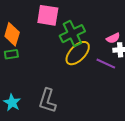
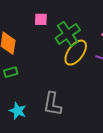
pink square: (48, 15) -> (41, 19), size x0.6
green rectangle: (11, 54) -> (11, 72), moved

